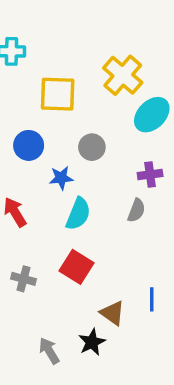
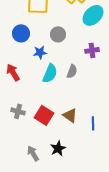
gray semicircle: (136, 210) -> (72, 71), moved
red square: (77, 267) -> (44, 115), moved
brown triangle: (112, 313) -> (70, 115), moved

